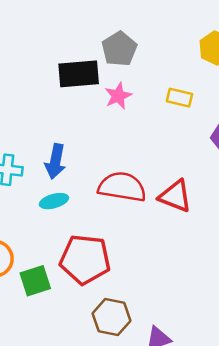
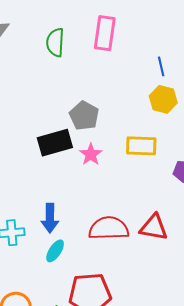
yellow rectangle: (179, 98) -> (141, 146), size x1.4
cyan ellipse: (54, 201) -> (55, 251), turned -30

